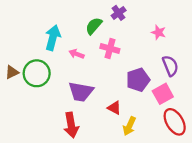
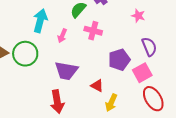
pink arrow: (77, 54) -> (62, 36), turned -88

